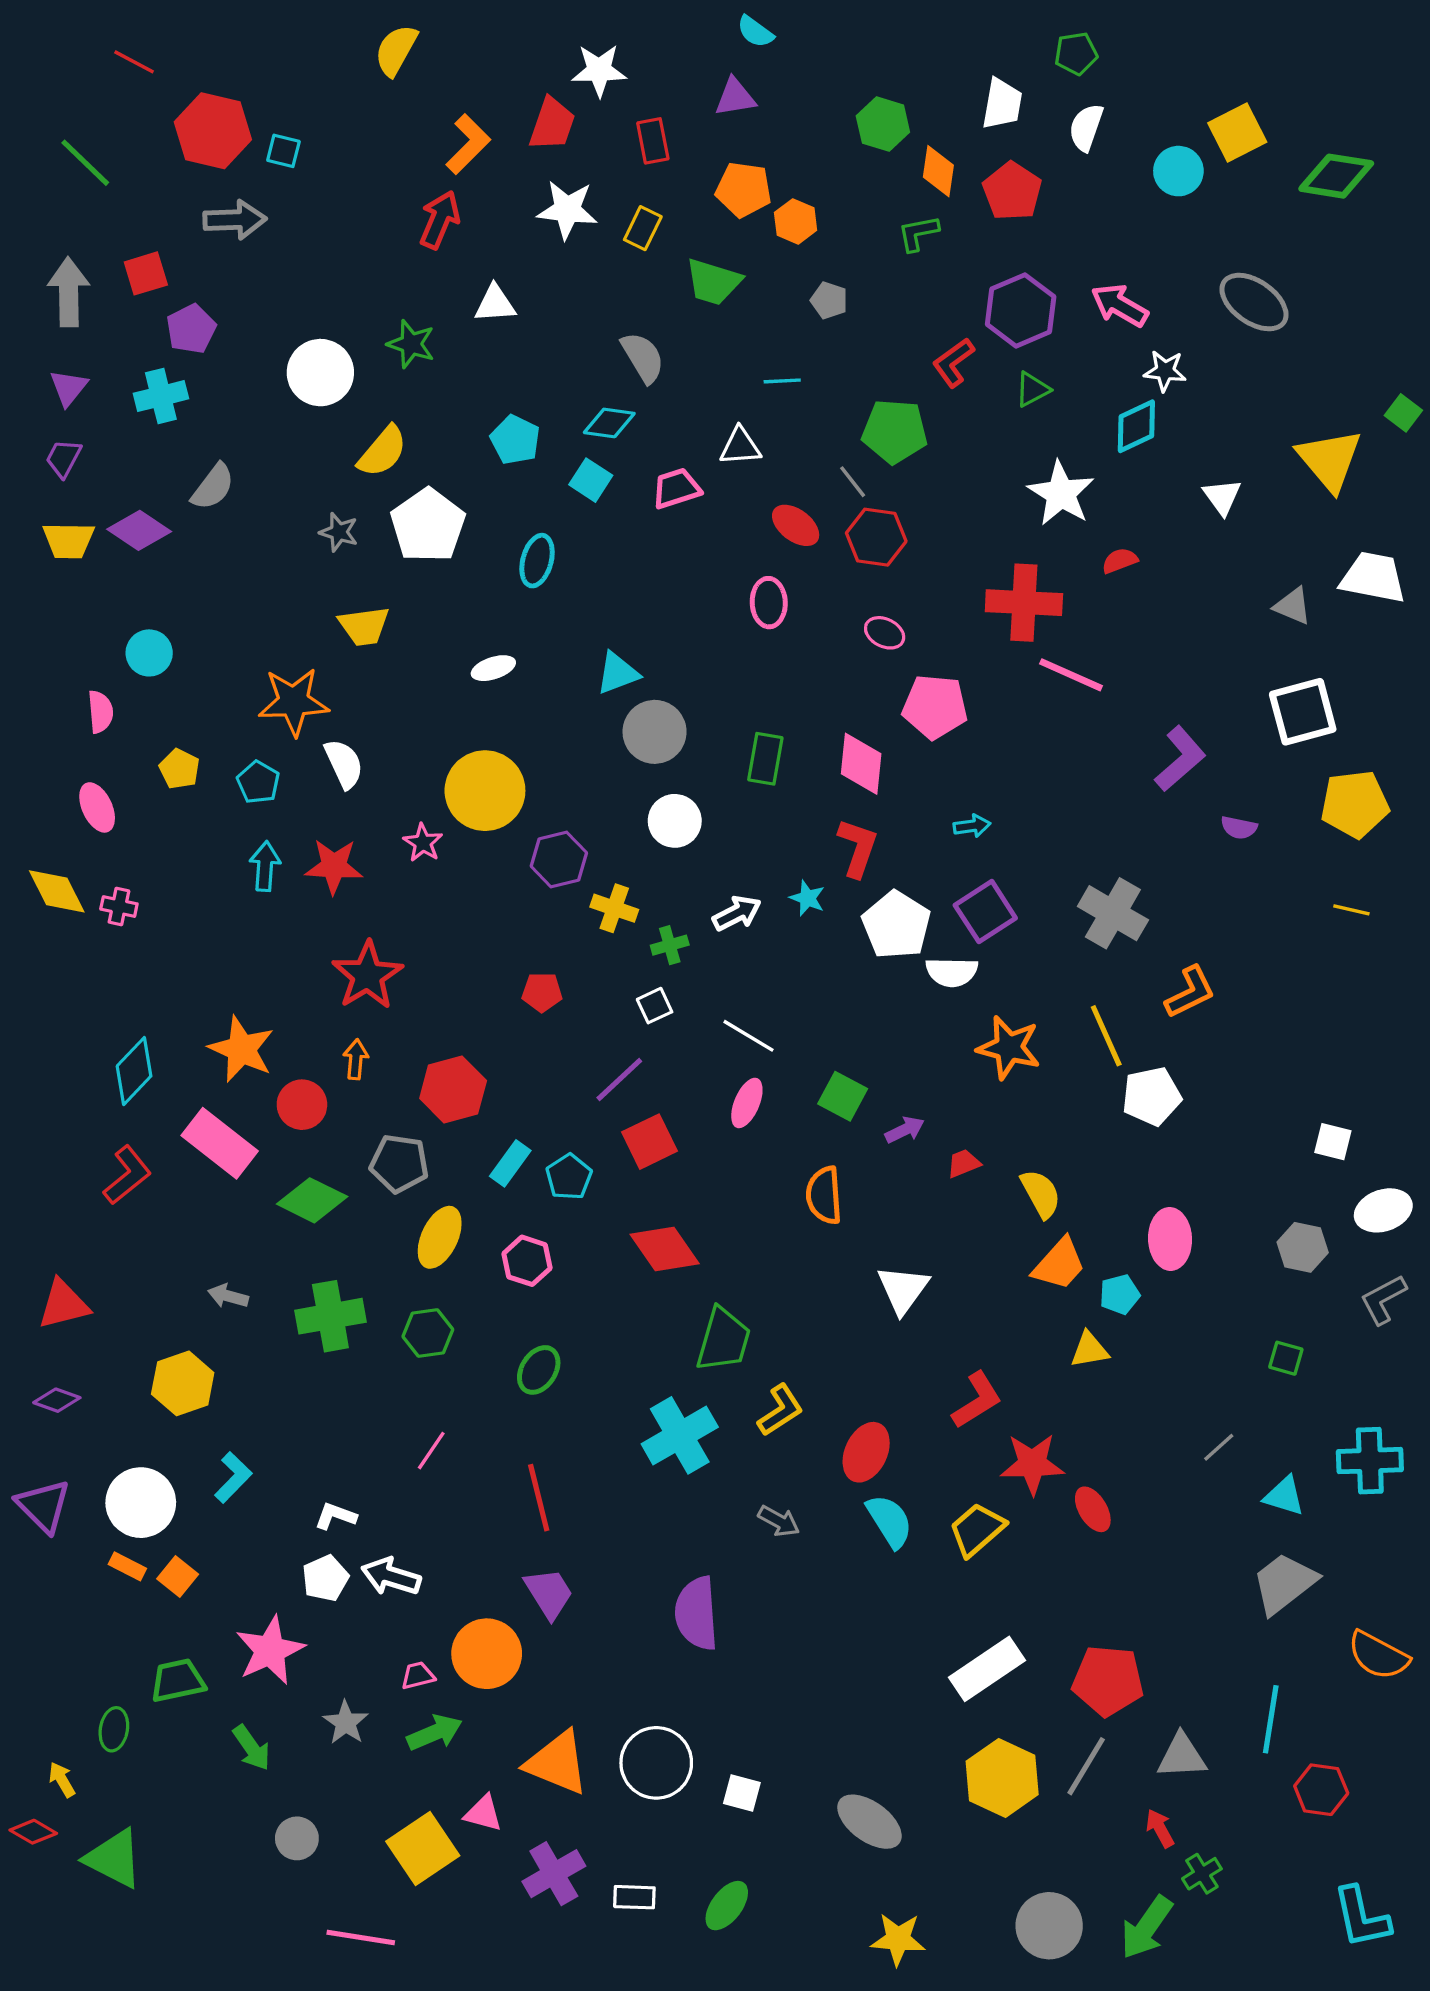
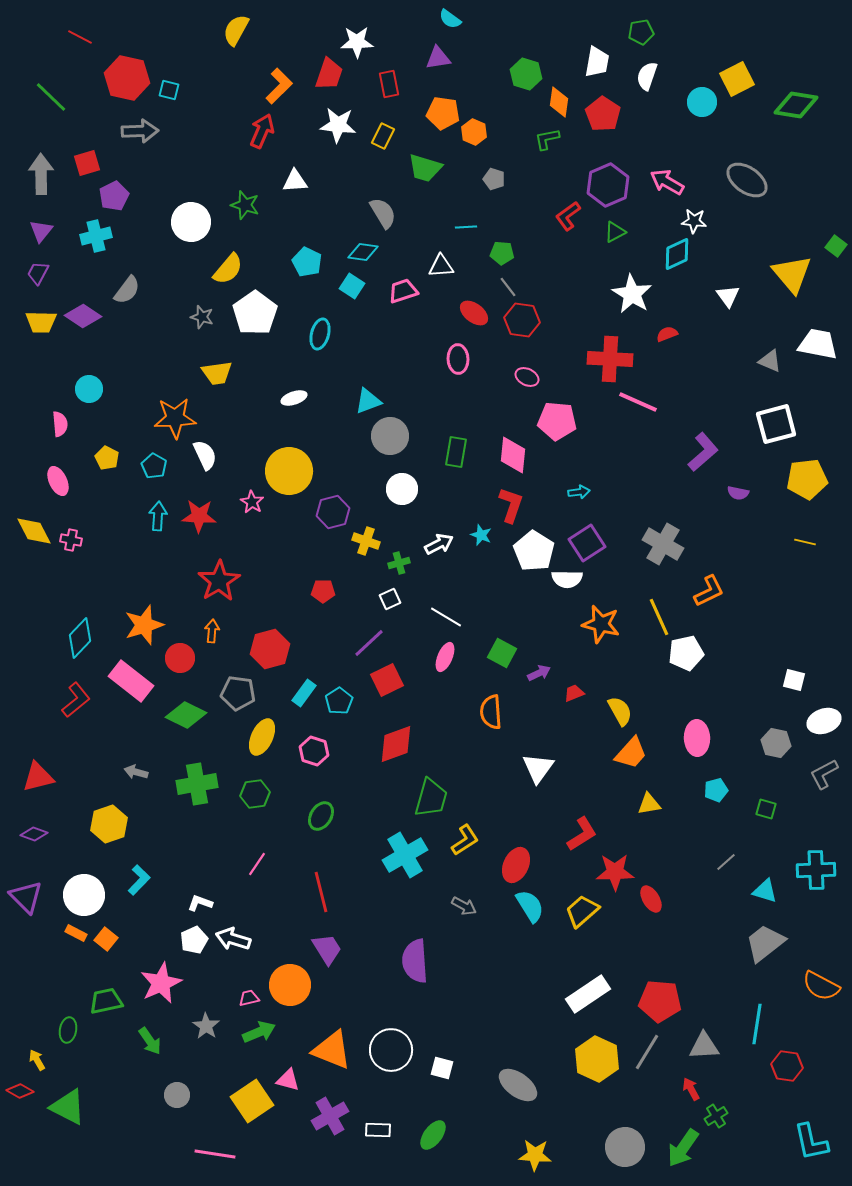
green pentagon: (895, 431) -> (502, 253), moved, size x0.6
orange star: (241, 1049) -> (144, 625), turned 30
red diamond: (665, 1249) -> (396, 744), turned -75
cyan pentagon: (1120, 1294) -> (716, 790), moved

